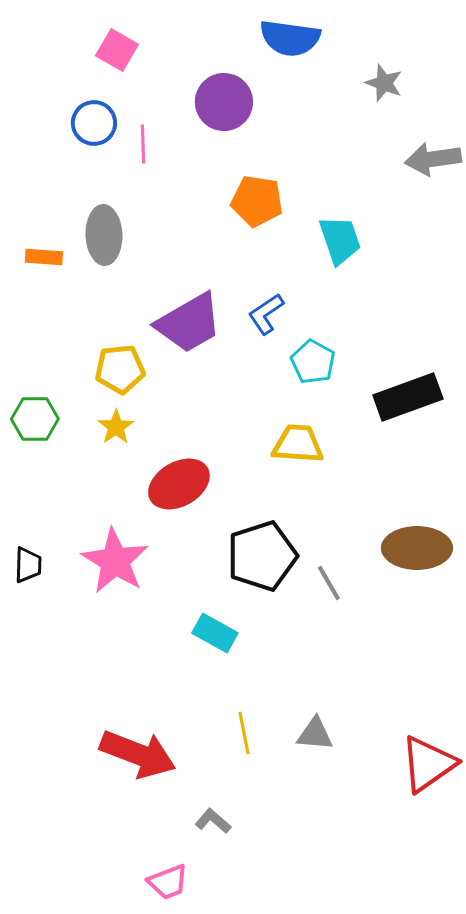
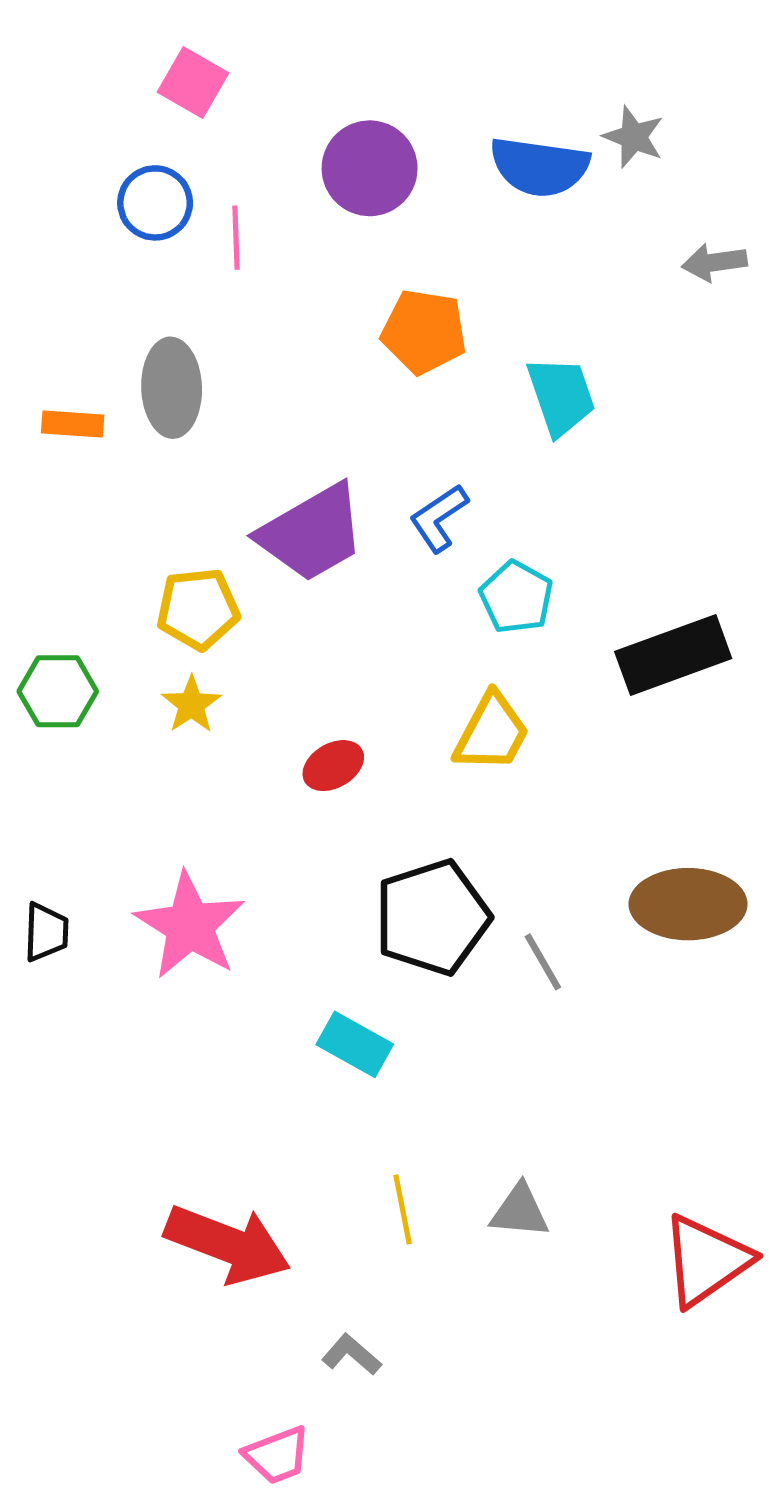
blue semicircle: (290, 38) -> (540, 167), moved
gray arrow: (433, 159) -> (714, 262), size x0.7
yellow trapezoid: (298, 444) -> (492, 733), turned 114
red ellipse: (179, 484) -> (333, 766), moved, size x0.6

